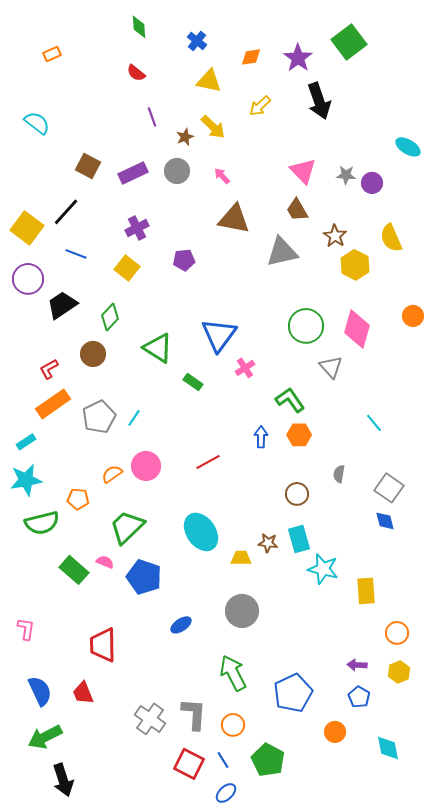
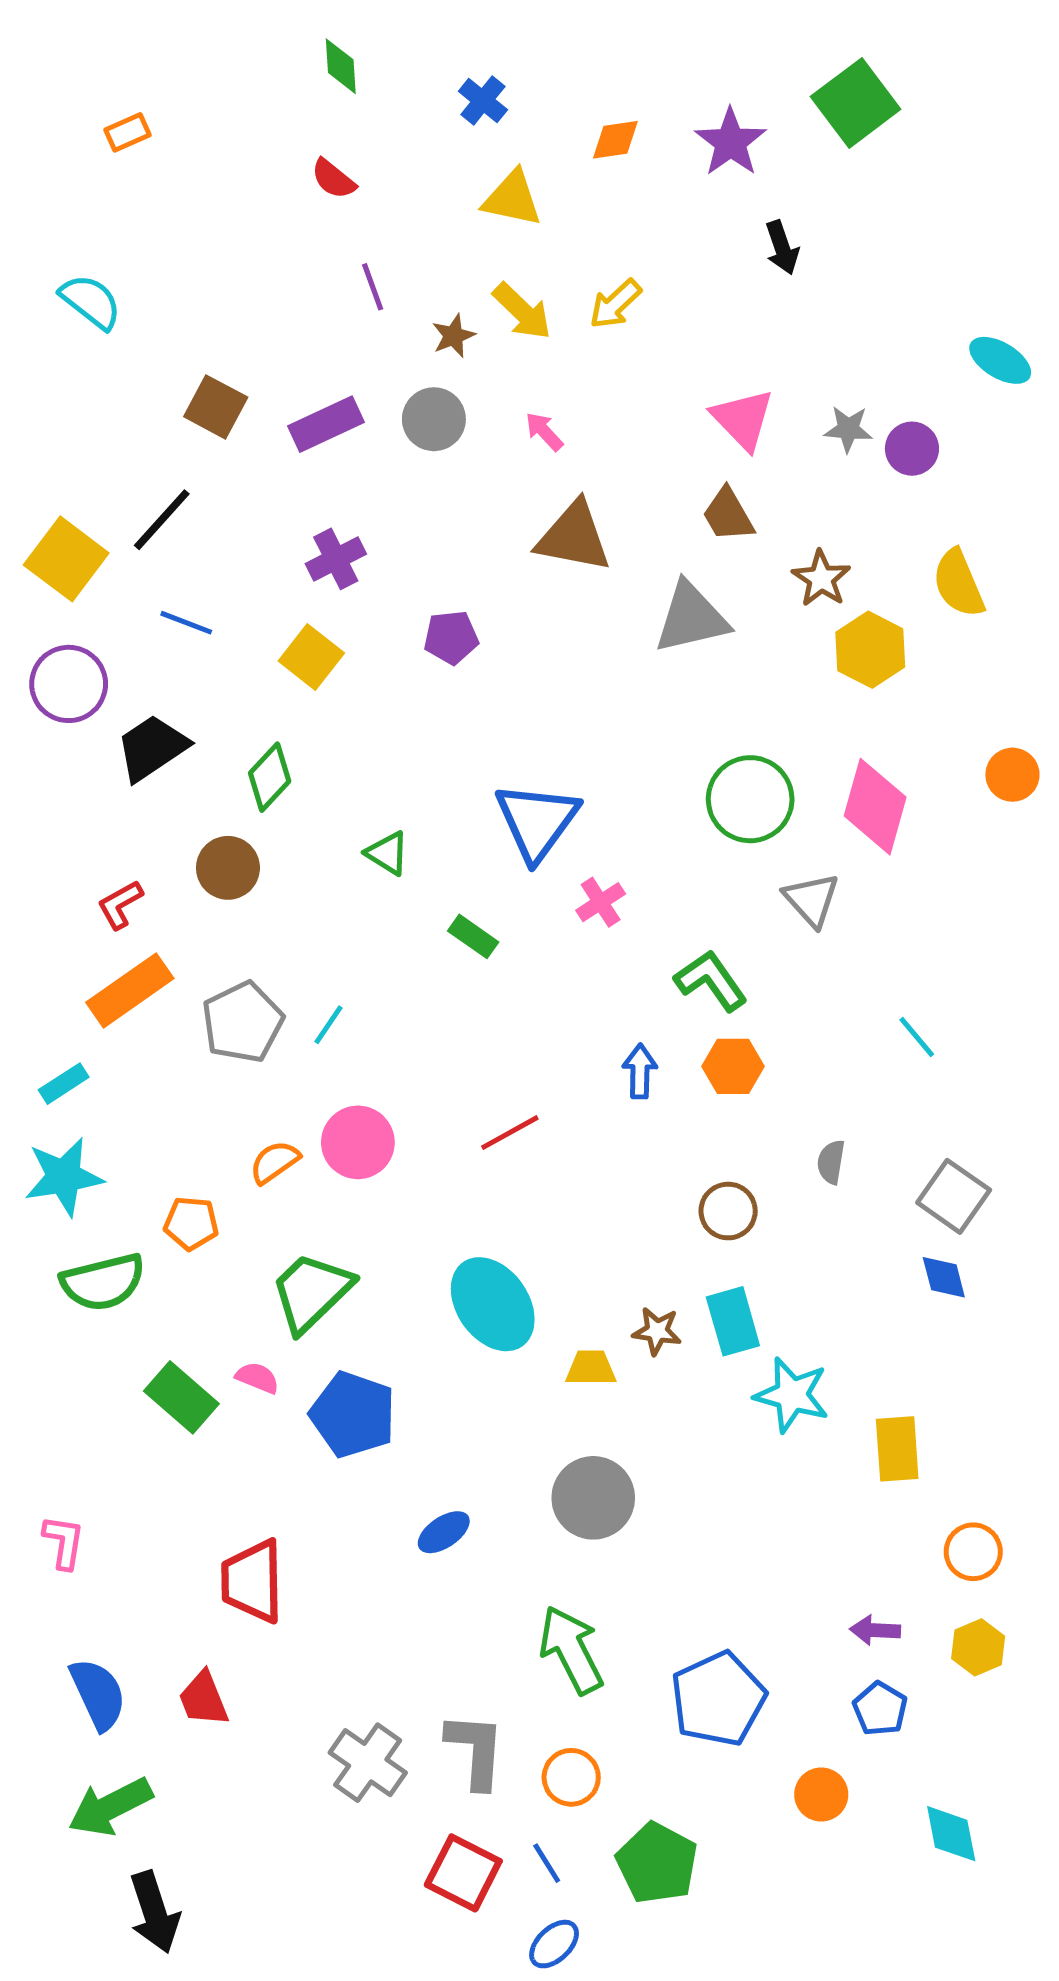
black arrow: (319, 101) -> (782, 248), size x0.6
yellow arrow: (260, 106) -> (615, 304), moved
green triangle: (158, 348) -> (387, 853), size x0.6

